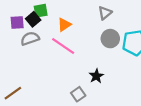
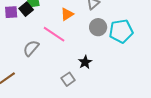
orange triangle: (64, 25) -> (67, 14), moved
gray semicircle: (30, 39) -> (31, 48), moved, turned -30

